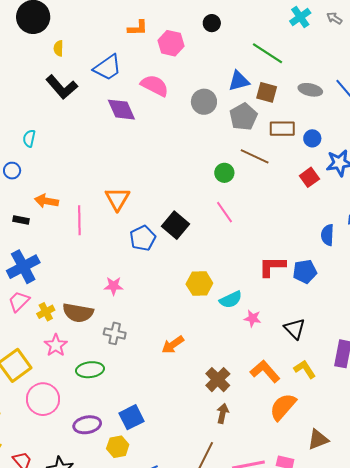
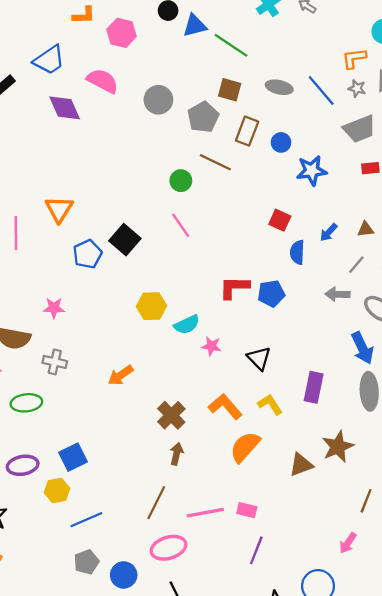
blue triangle: (239, 81) -> (195, 26), moved
brown rectangle: (282, 129) -> (247, 131), turned -70
red square: (309, 177) -> (280, 220), moved, turned -30
brown triangle: (318, 439) -> (301, 465), moved

